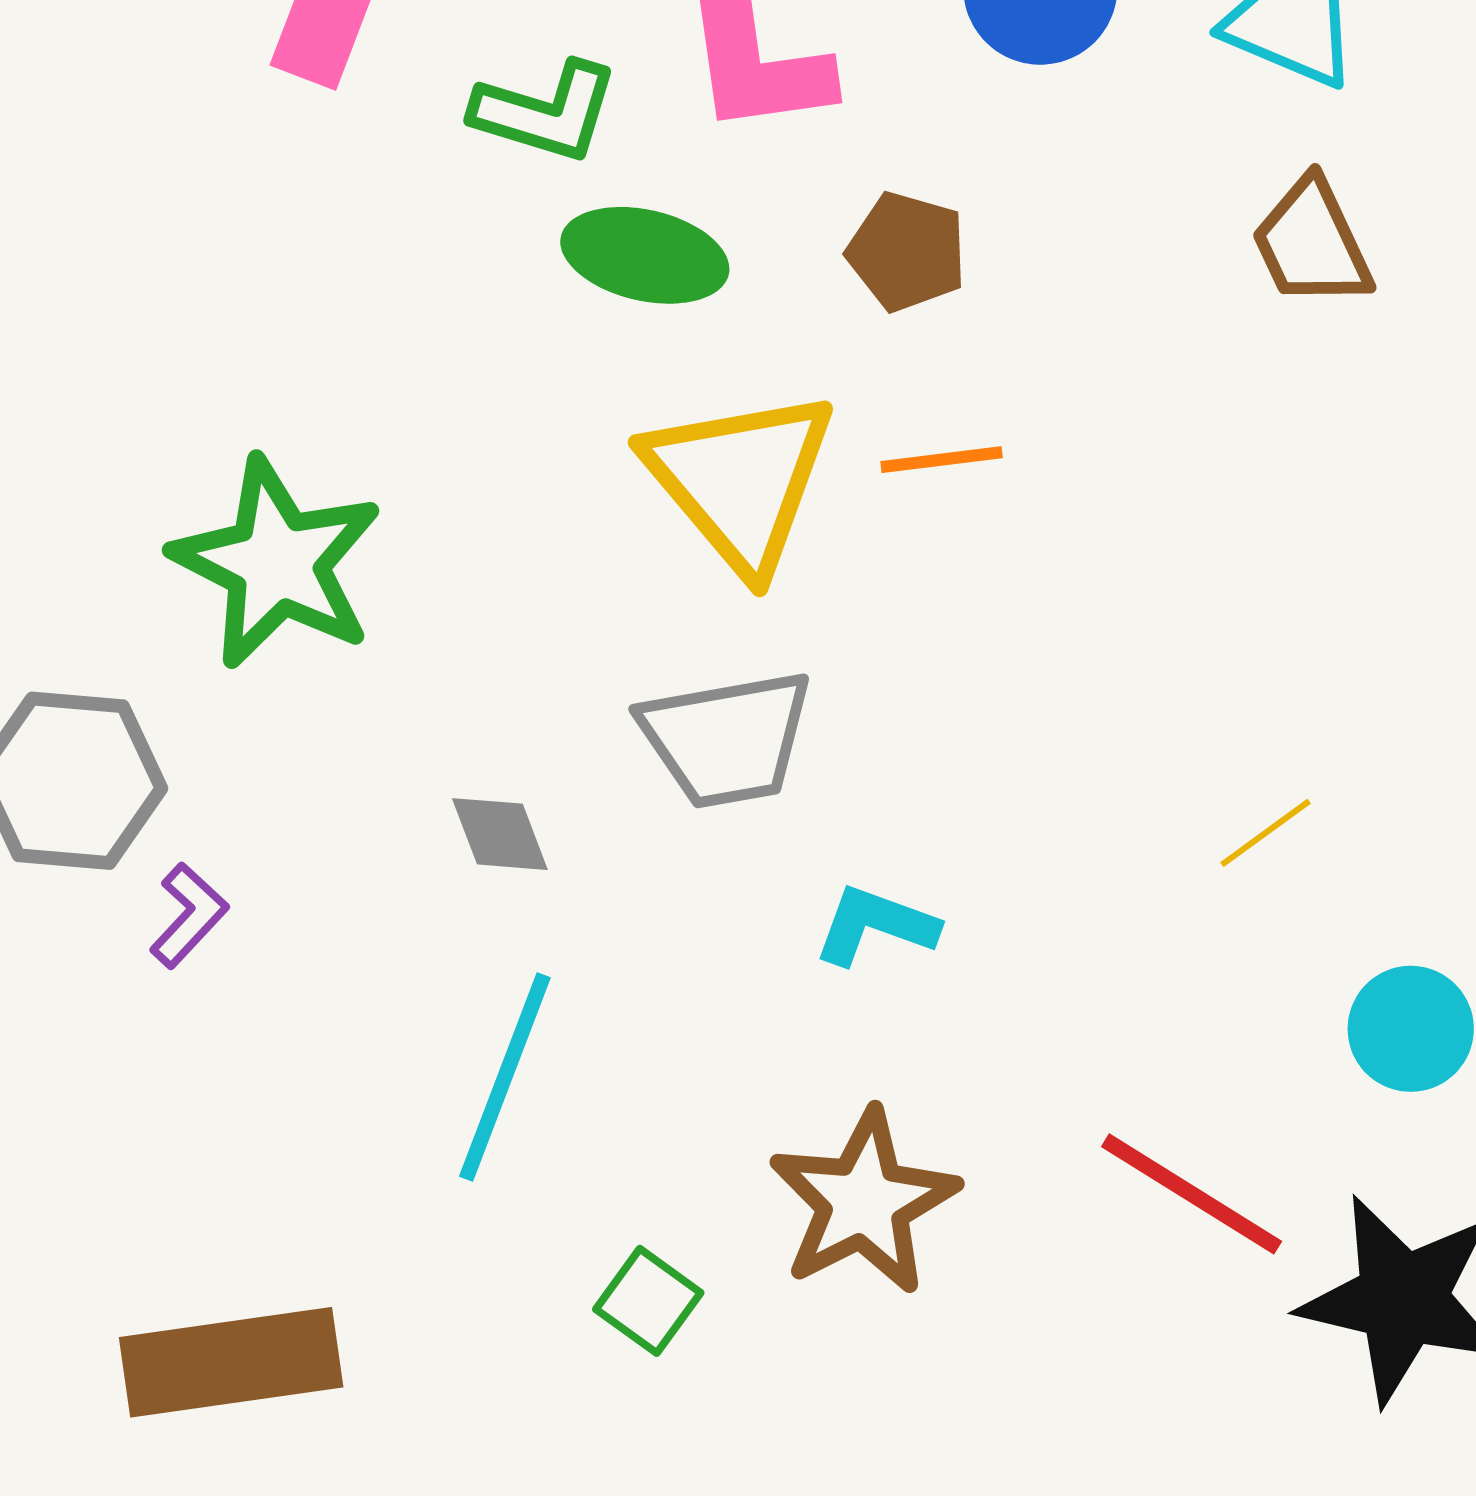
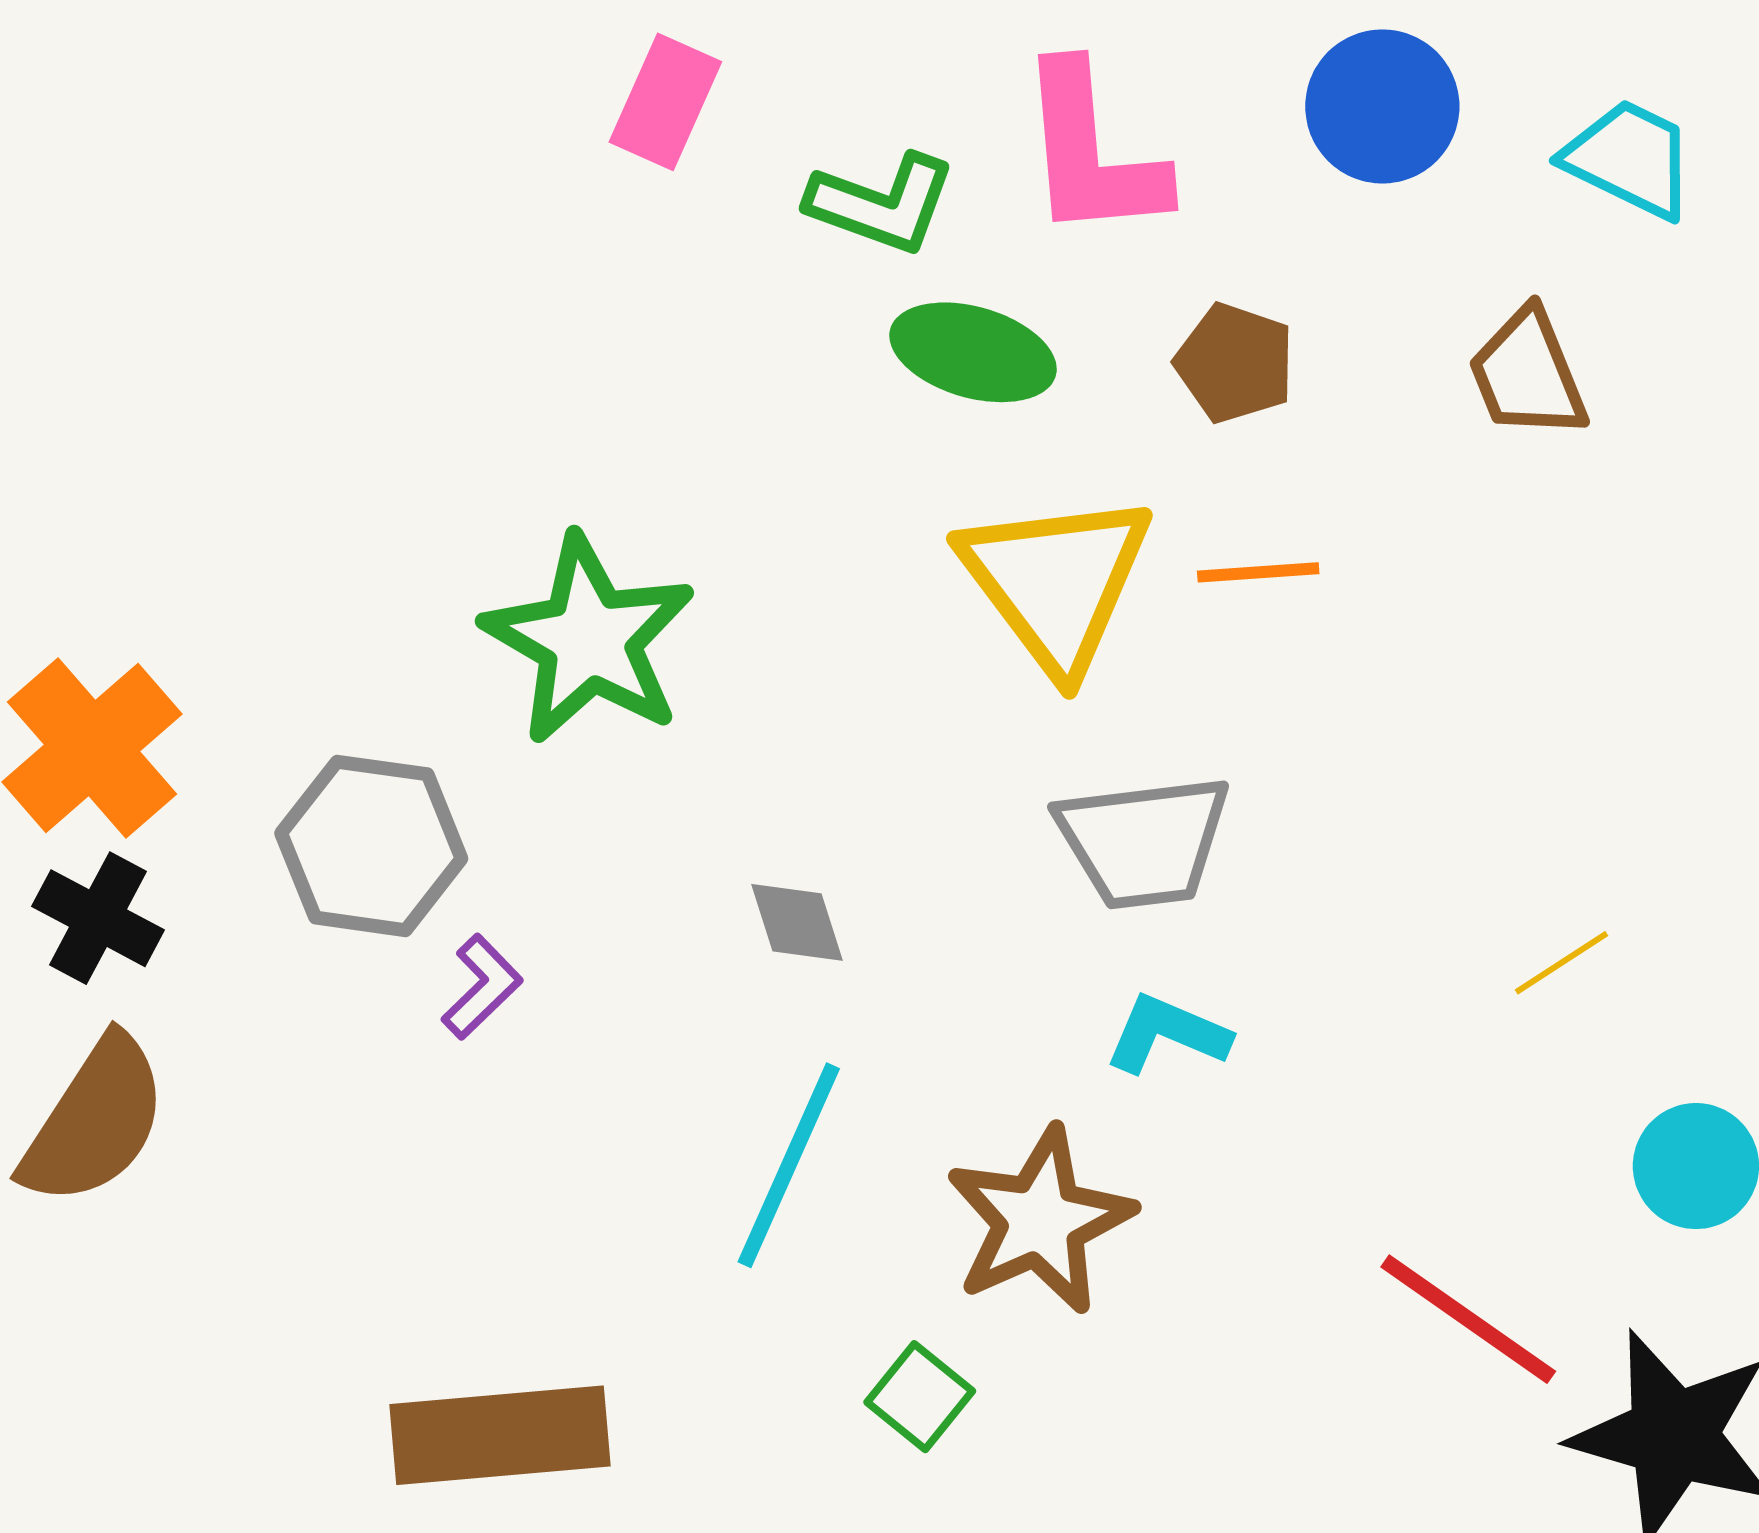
brown trapezoid: (1312, 243) -> (1528, 374), moved
gray trapezoid: (727, 739) -> (1143, 841), moved
brown star: (864, 1202) -> (1040, 1221), moved

